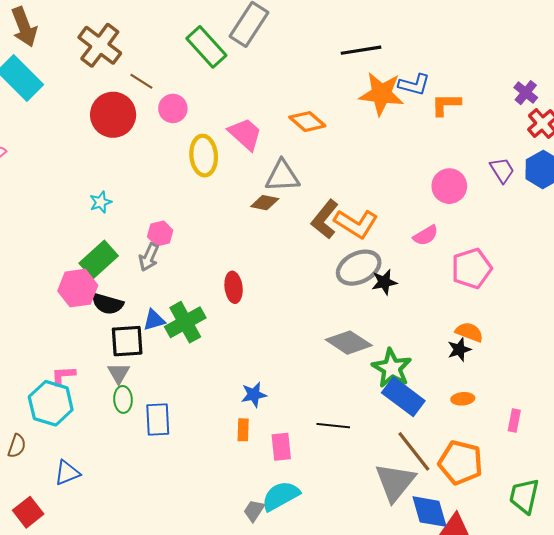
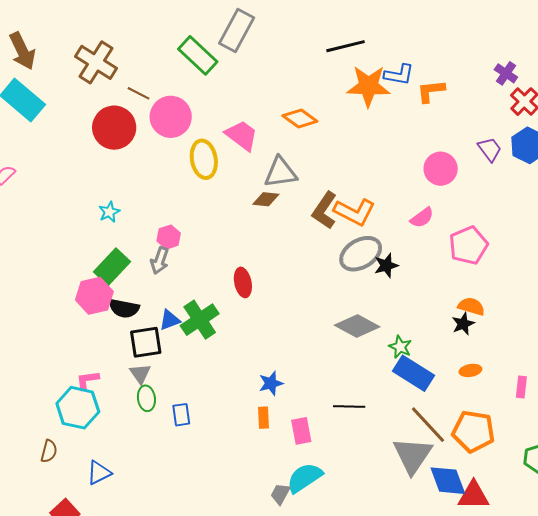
pink circle: (173, 108) -> (171, 117), size x1.5
green star: (392, 368) -> (400, 347), size x0.6
blue rectangle: (158, 419) -> (181, 415), size x0.7

